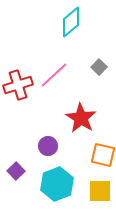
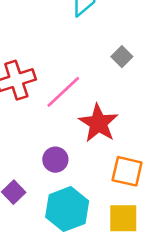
pink line: (54, 75) -> (63, 92), moved

